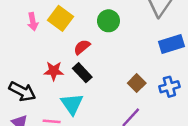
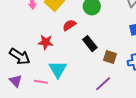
black rectangle: (82, 73) -> (90, 44), moved
brown square: (137, 83) -> (110, 57), turned -32

